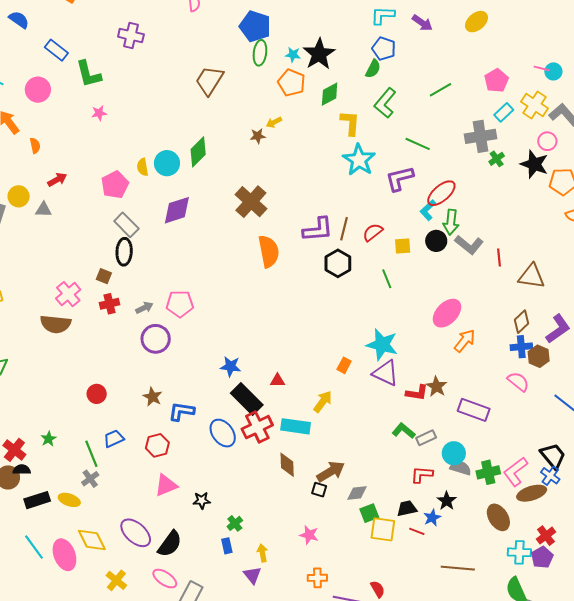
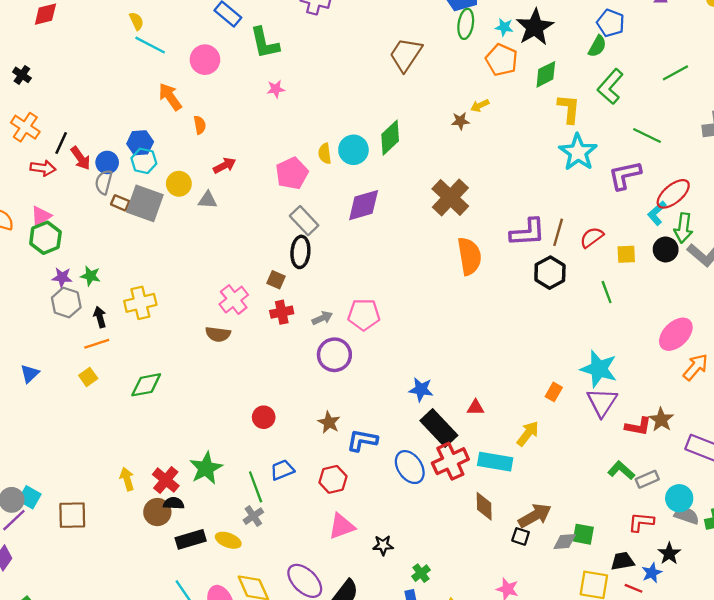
brown semicircle: (56, 324) -> (218, 334), size x0.7
purple triangle: (386, 373) -> (602, 402), turned 36
green star: (49, 439) -> (206, 468), size x1.8
green square: (369, 513) -> (583, 534), moved, turned 30

